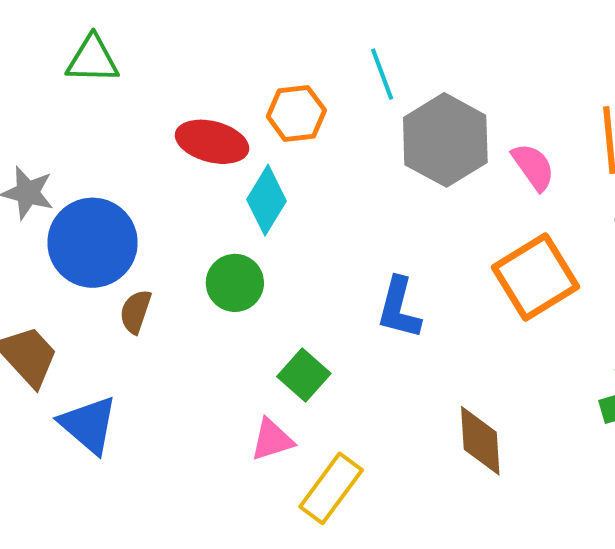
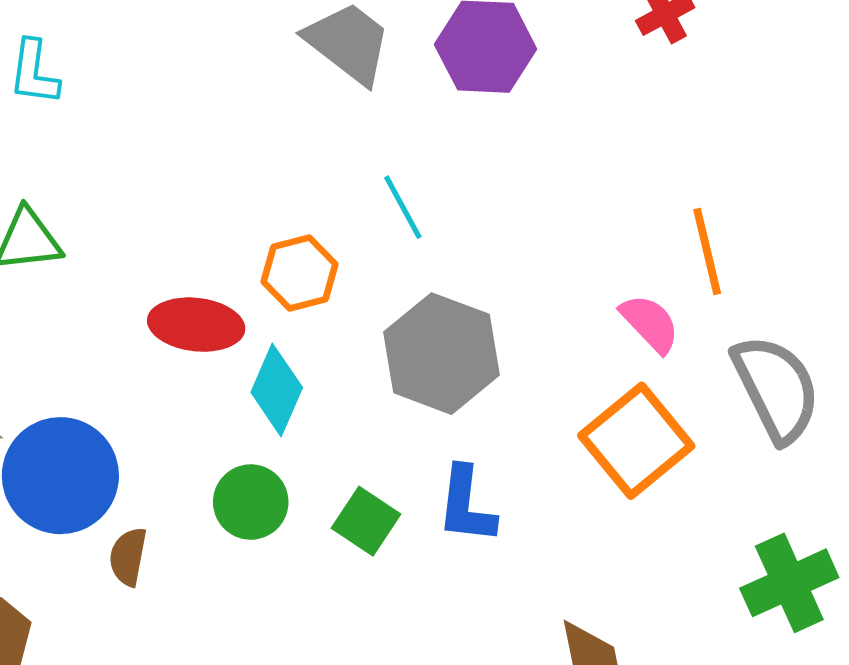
gray hexagon: (445, 140) -> (442, 354), moved
pink semicircle: (533, 167) -> (650, 323), moved
green square: (304, 375) -> (366, 521), moved

